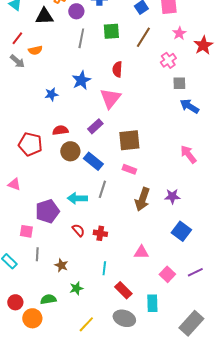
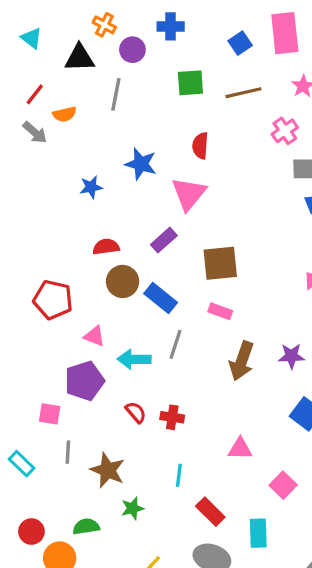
brown line: (143, 37) -> (243, 93), turned 45
gray line: (81, 38) -> (116, 94), moved
blue star: (81, 80) -> (141, 164), turned -30
red pentagon: (30, 144) -> (53, 300), moved
pink triangle: (14, 184) -> (94, 336), moved
brown star: (61, 265) -> (108, 470), size x1.5

